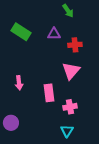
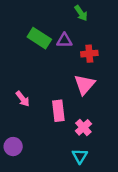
green rectangle: (21, 32) -> (39, 38), moved
pink arrow: (19, 83) -> (23, 99), turned -32
pink cross: (70, 107) -> (83, 127), turned -32

